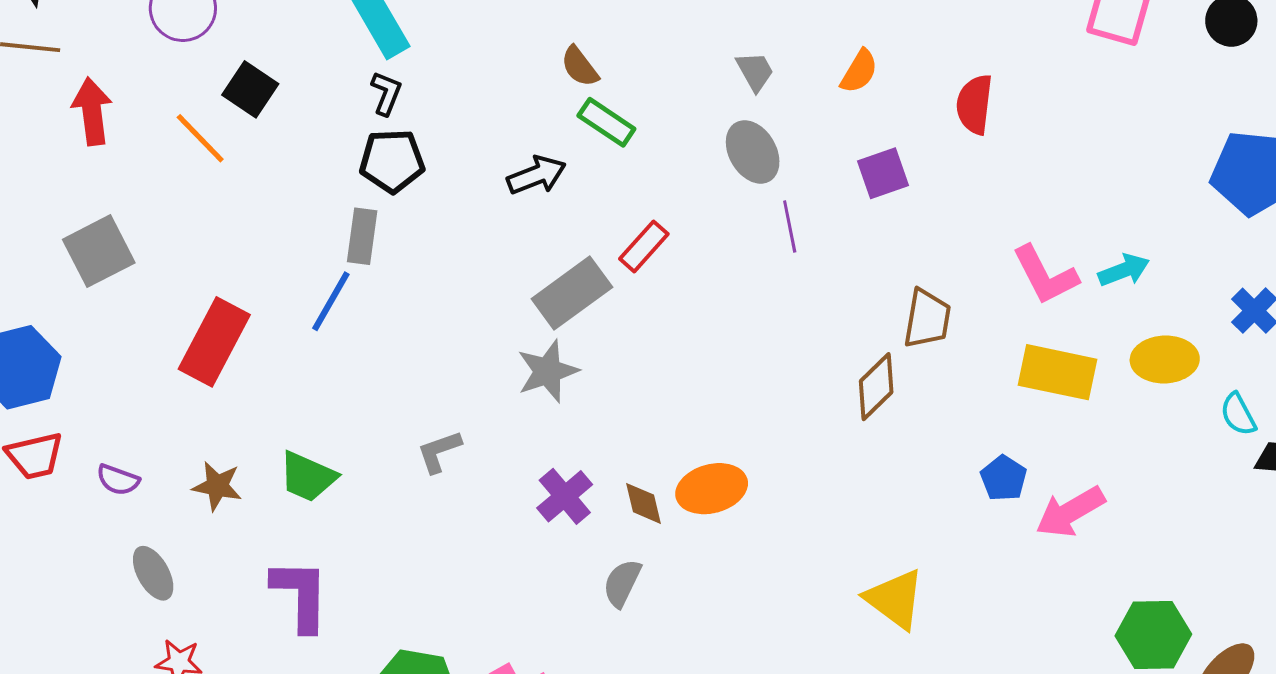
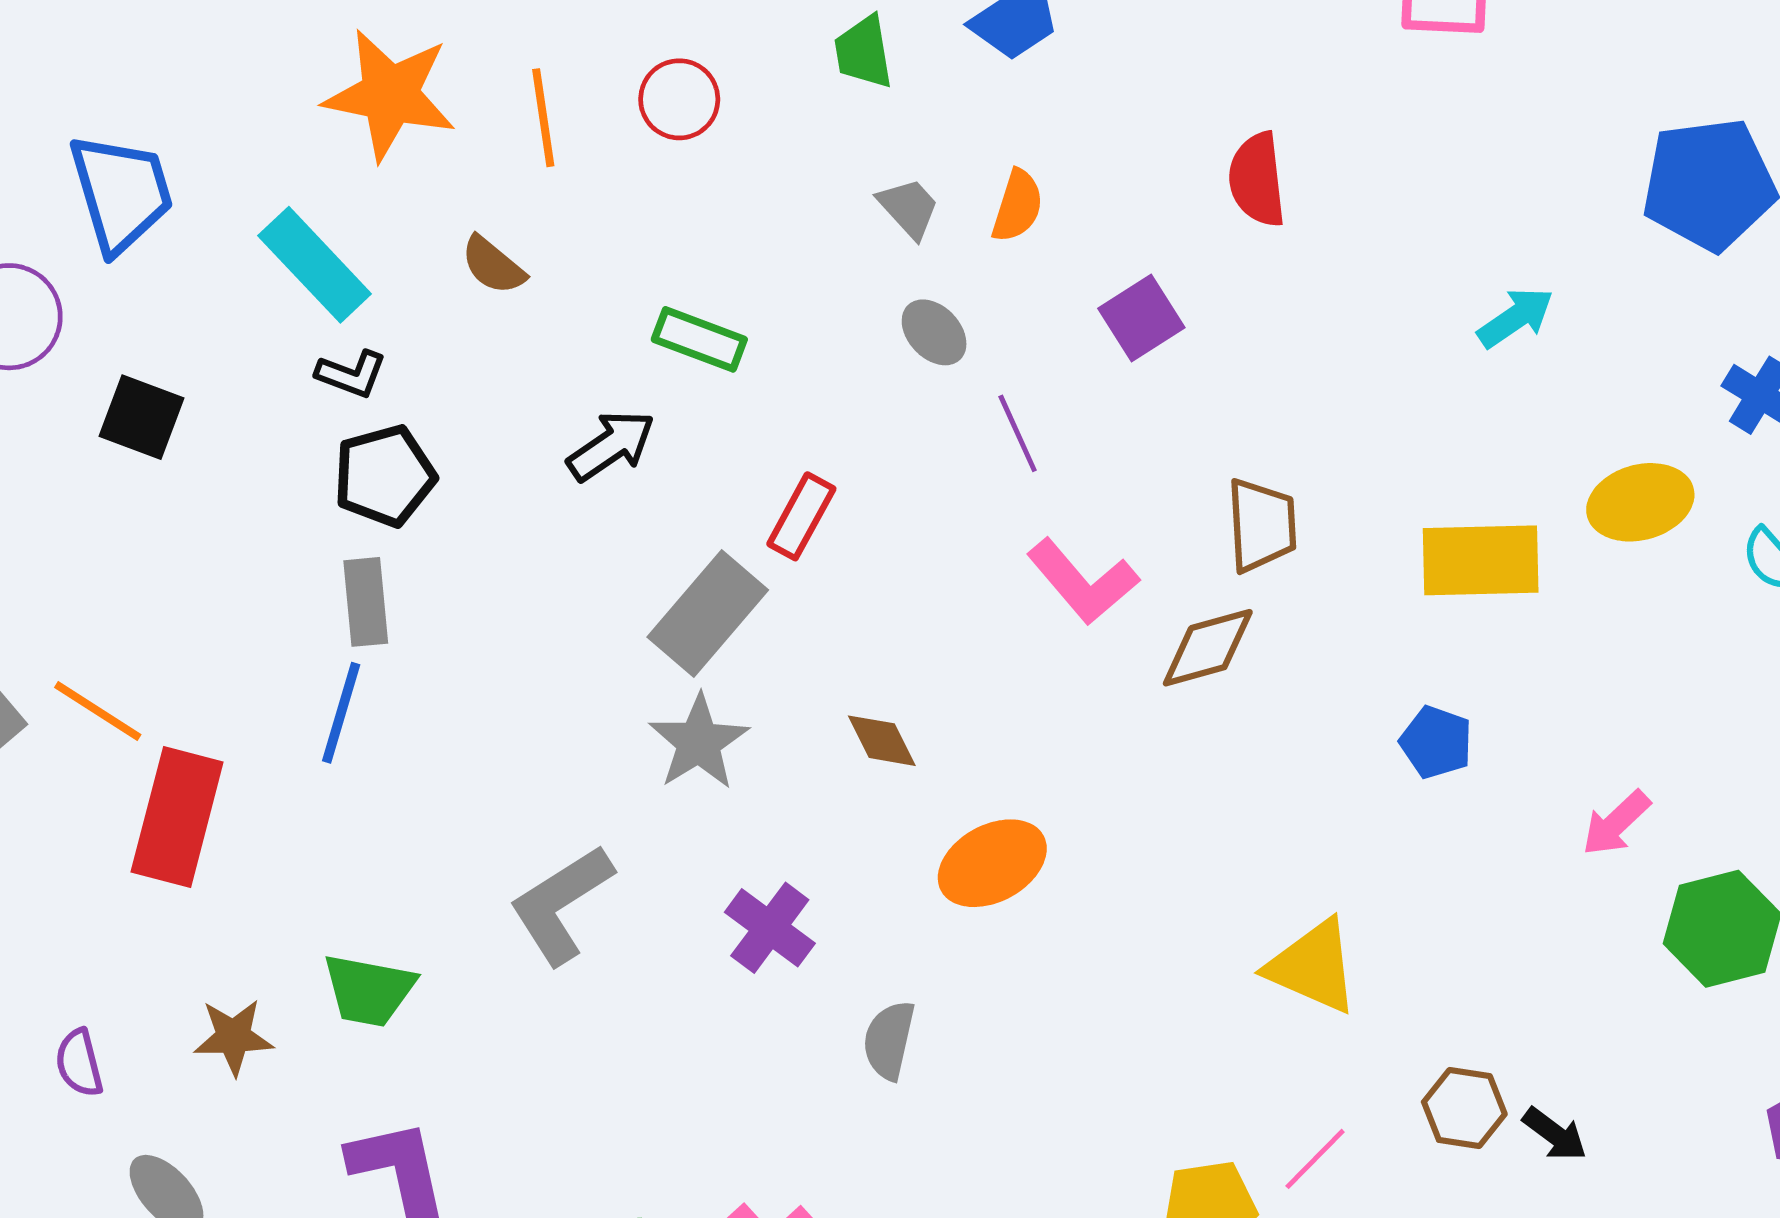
brown semicircle: (580, 67) -> (493, 265), moved
orange semicircle: (859, 71) -> (1017, 206), moved
black L-shape: (386, 93) -> (351, 374), turned 102
orange line: (200, 138) -> (98, 711), moved
gray ellipse: (753, 152) -> (934, 332), size x0.7
cyan arrow: (1124, 270) -> (1516, 318), moved
pink L-shape: (1045, 275) -> (1083, 582), moved
brown diamond: (876, 387) -> (1208, 648), turned 42
gray L-shape: (439, 452) -> (561, 904), size x1.6
purple semicircle: (118, 480) -> (79, 1063), turned 69
brown diamond: (644, 503) -> (882, 741), moved
pink arrow: (1070, 512) -> (1616, 823), moved, size x0.7

